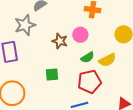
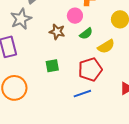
pink circle: (80, 35) -> (75, 16), moved
green semicircle: (88, 57) -> (86, 34), moved

